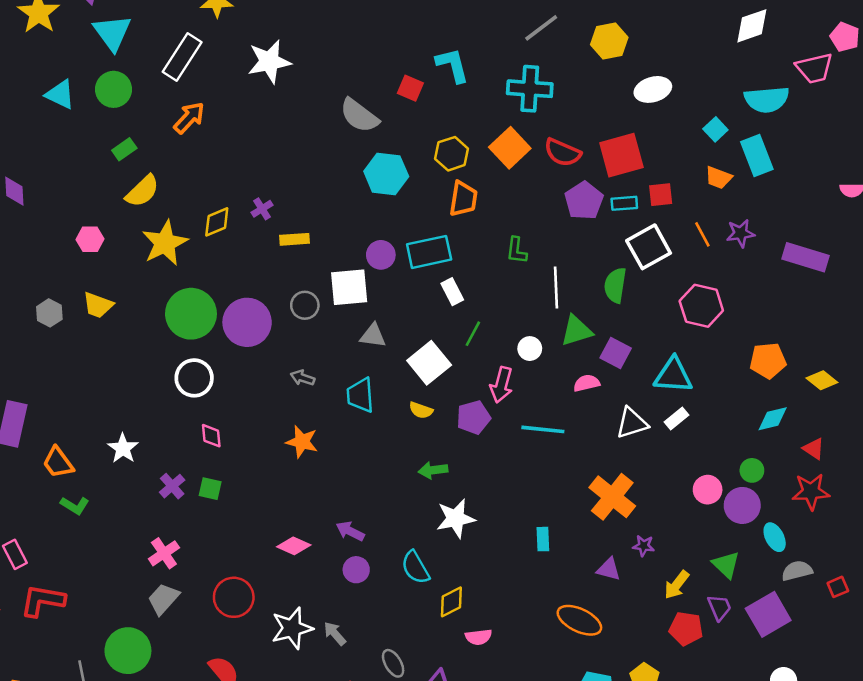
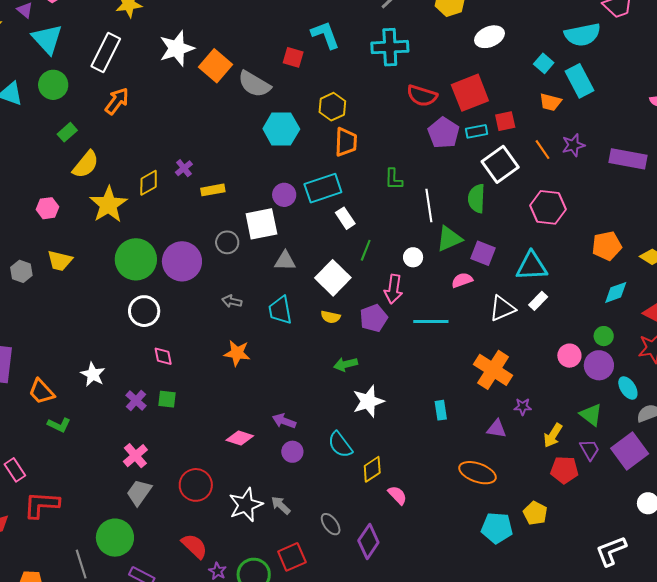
orange square: (510, 148) -> (215, 66), moved
pink semicircle: (479, 637) -> (397, 495), turned -120

